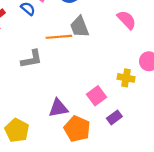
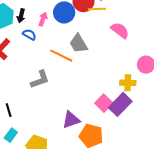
orange line: (59, 37) -> (61, 56), turned 40
purple rectangle: (114, 117) -> (120, 104), moved, size x1.6

